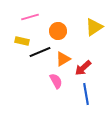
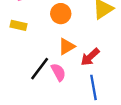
black line: (40, 52) -> (40, 69), moved, turned -30

